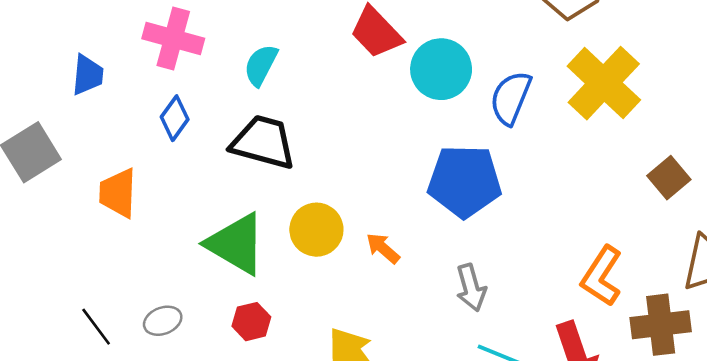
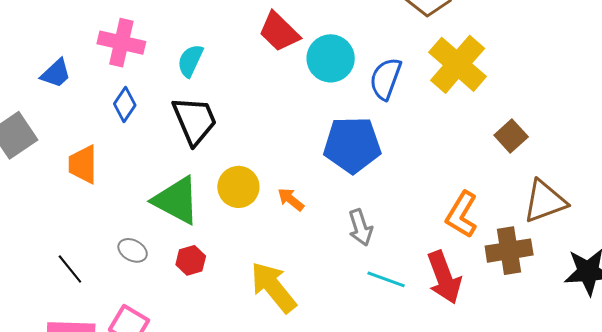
blue trapezoid: (88, 75) -> (56, 73), turned 44
black trapezoid: (263, 142) -> (194, 121), turned 54
gray ellipse: (163, 321) -> (133, 250), moved, turned 52

